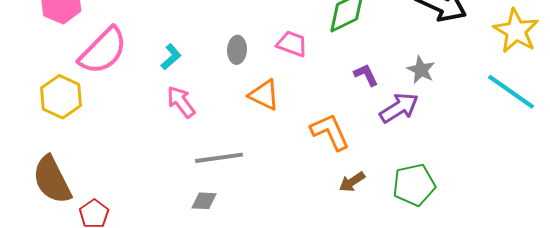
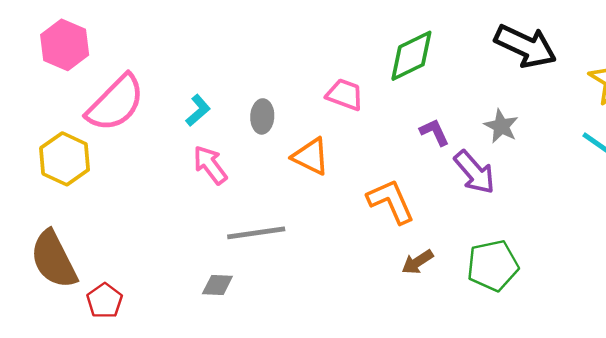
gray ellipse: (237, 50) -> (262, 116), moved
purple arrow: (399, 108) -> (475, 172), turned 81
gray diamond: (204, 201) -> (217, 285), moved

